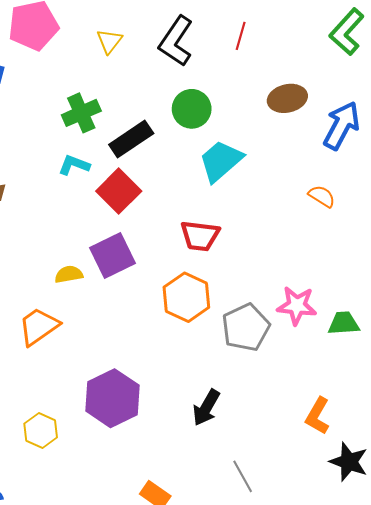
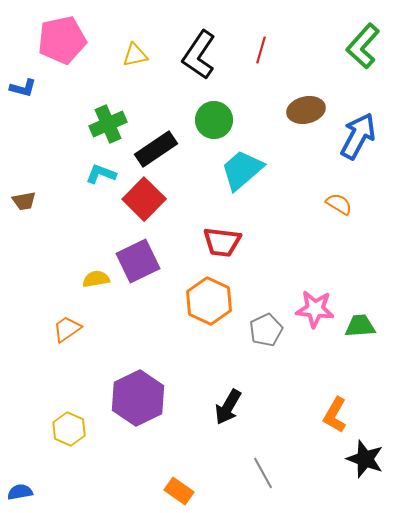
yellow triangle: (109, 41) -> (135, 55), turned 40
orange trapezoid: (39, 326) -> (67, 329), size x0.7
gray pentagon: (246, 327) -> (266, 330), size x0.7

